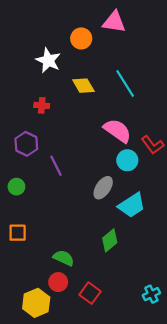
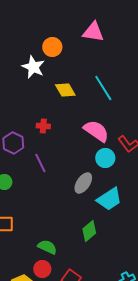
orange circle: (81, 38) -> (52, 47), moved
red cross: (42, 105) -> (43, 126), moved

